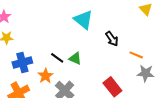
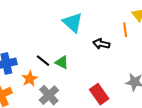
black arrow: (112, 39) -> (101, 44), turned 133
orange line: (136, 55) -> (125, 30), moved, turned 56

